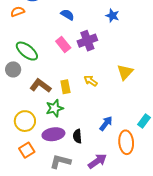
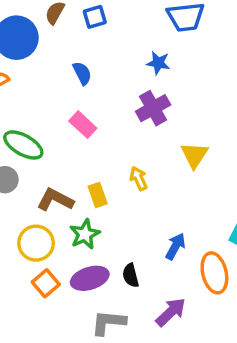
blue semicircle: (67, 15) -> (82, 73), turned 40
purple cross: (87, 41) -> (153, 108), moved
yellow arrow: (91, 81) -> (139, 178), turned 40
yellow circle: (25, 121) -> (36, 243), moved
orange square: (27, 150) -> (46, 283), moved

